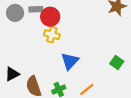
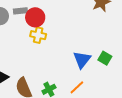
blue triangle: (70, 61) -> (82, 60), moved

